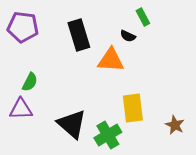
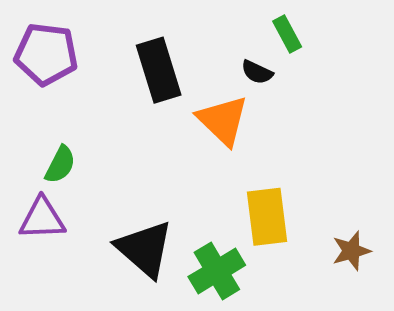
orange triangle: (111, 60) -> (223, 120), turned 40
brown star: (175, 125) -> (351, 251), turned 30

